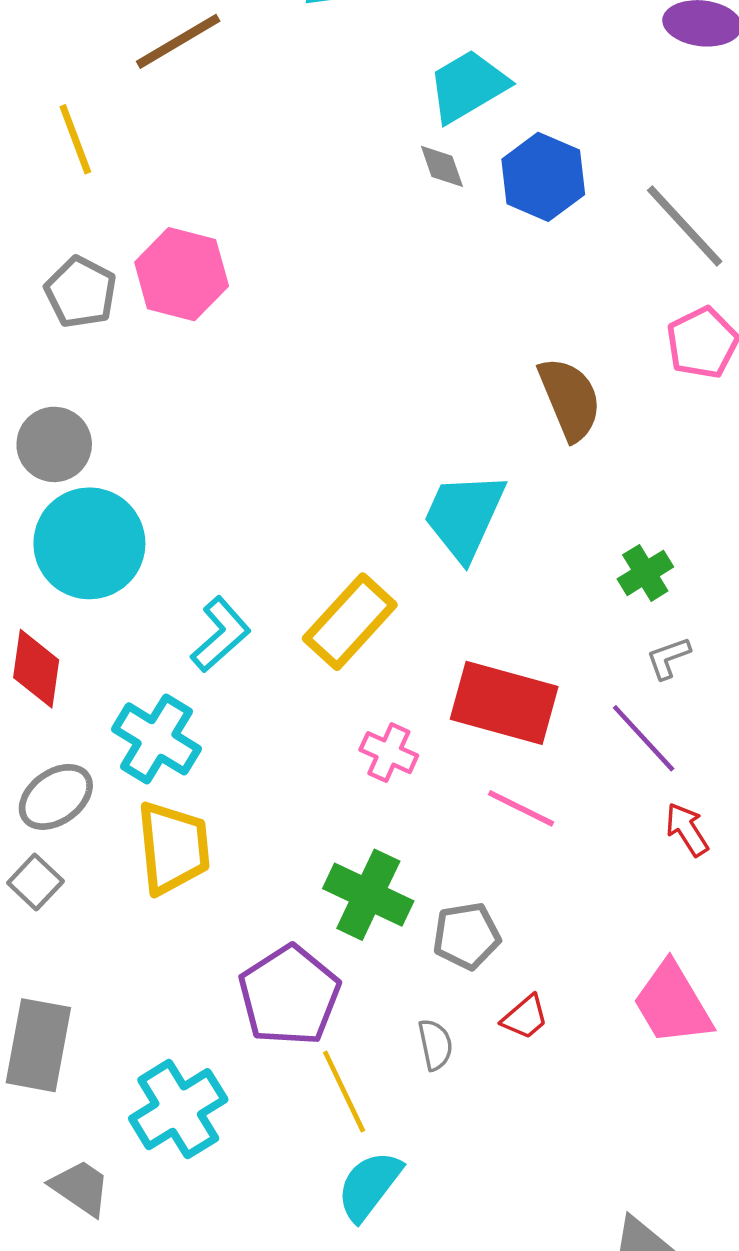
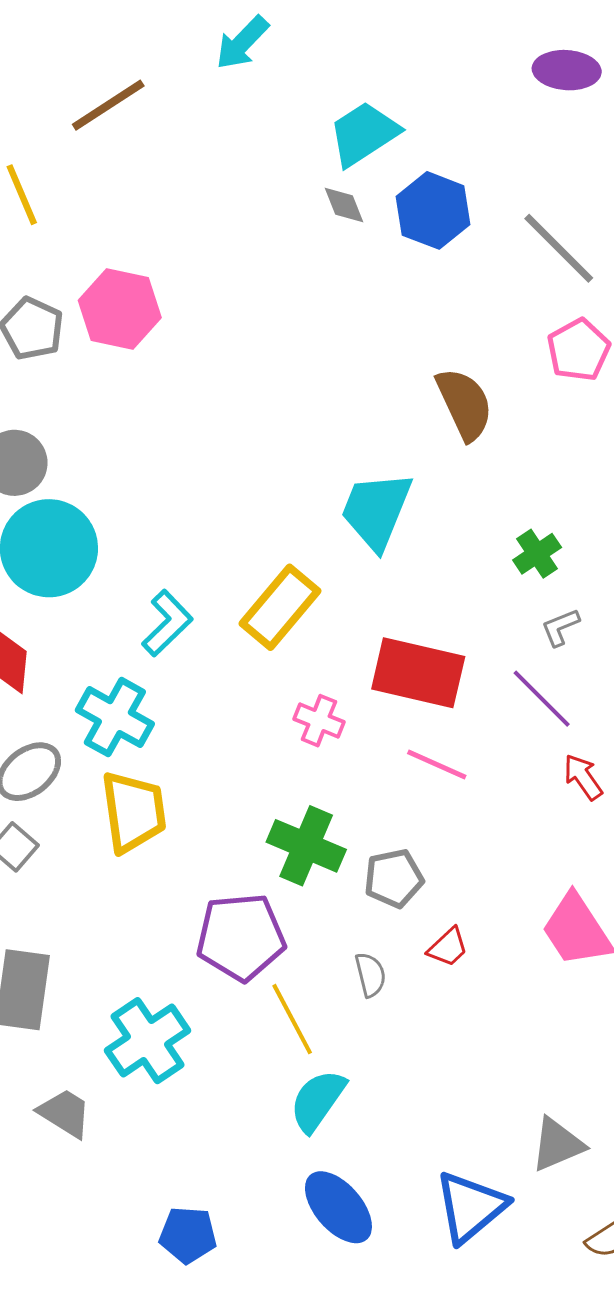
purple pentagon: (289, 995) -> (241, 937), turned 30

